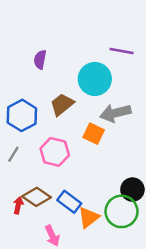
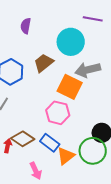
orange square: (94, 134) -> (70, 87), size x1.4
pink hexagon: (55, 152) -> (58, 113), moved

